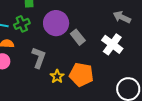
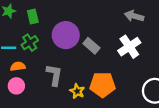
white cross: (112, 44) -> (129, 47), turned 30

